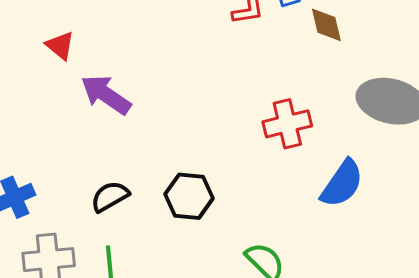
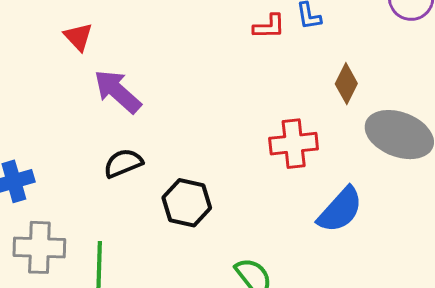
brown diamond: (326, 25) -> (346, 84), moved, turned 33
black semicircle: (110, 196) -> (123, 163), moved

